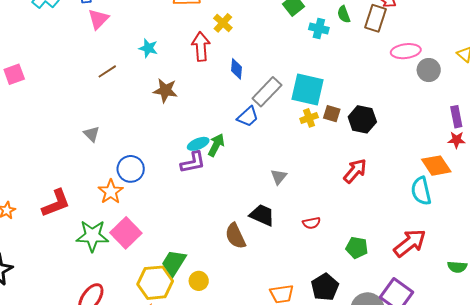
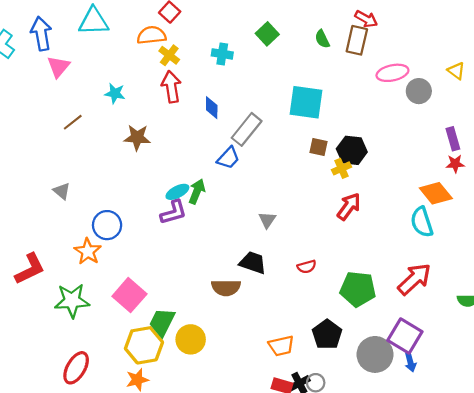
yellow cross: (223, 23) -> (169, 55), moved
cyan cross: (319, 29) -> (222, 54), moved
cyan square: (307, 90) -> (306, 102), moved
yellow cross: (309, 118) -> (342, 168), moved
pink square: (126, 233) -> (129, 295), moved
brown semicircle: (235, 236) -> (226, 288), turned -60
green pentagon: (357, 248) -> (358, 289), size x1.5
yellow circle: (199, 281) -> (191, 339), size x1.4

